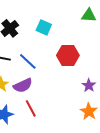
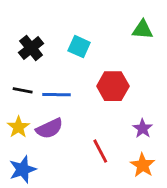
blue line: (28, 61) -> (56, 95), turned -42
red line: (31, 108) -> (100, 151), moved

